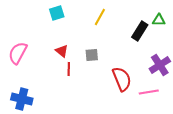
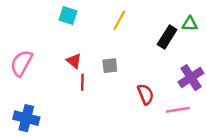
cyan square: (57, 13) -> (68, 15), turned 35
red semicircle: (122, 79) -> (146, 94), size x0.7

